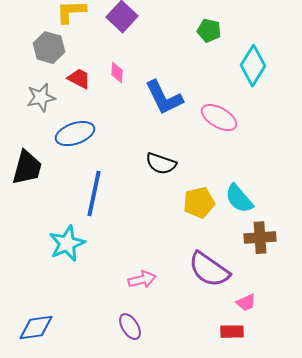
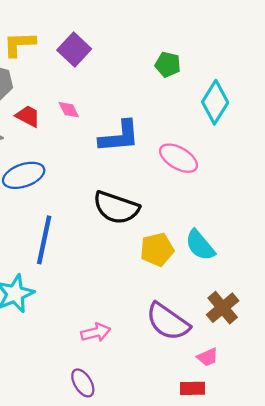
pink diamond: (117, 73) -> (69, 110), turned -30
blue L-shape: (164, 98) -> (119, 137), turned -69
black semicircle: (161, 164) -> (116, 208), size x1.4
brown cross: (260, 238) -> (223, 308), moved, turned -36

